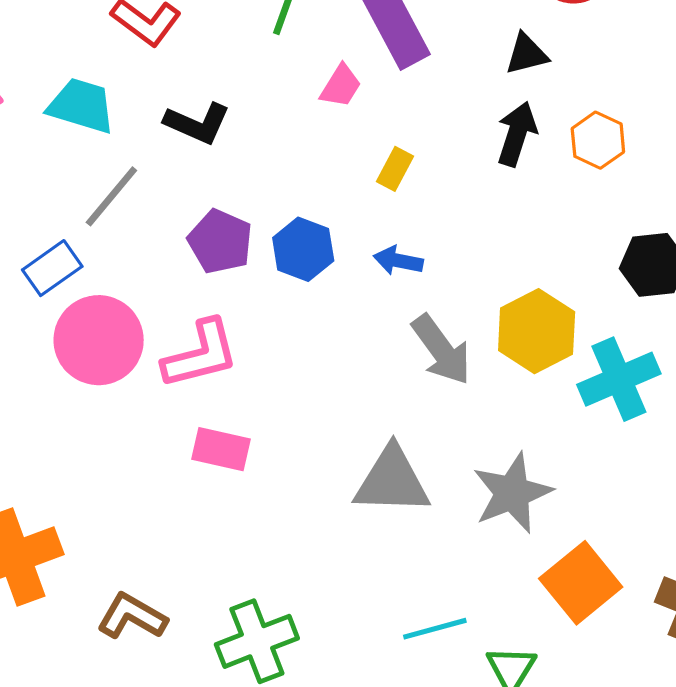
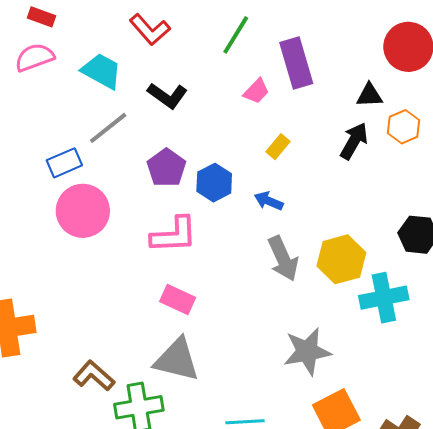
orange hexagon: (598, 140) -> (404, 127), moved
pink L-shape: (201, 354) -> (174, 235), moved
pink rectangle: (221, 449) -> (178, 300), moved
gray triangle: (392, 481) -> (177, 360), moved
brown L-shape: (132, 616) -> (94, 376), moved

